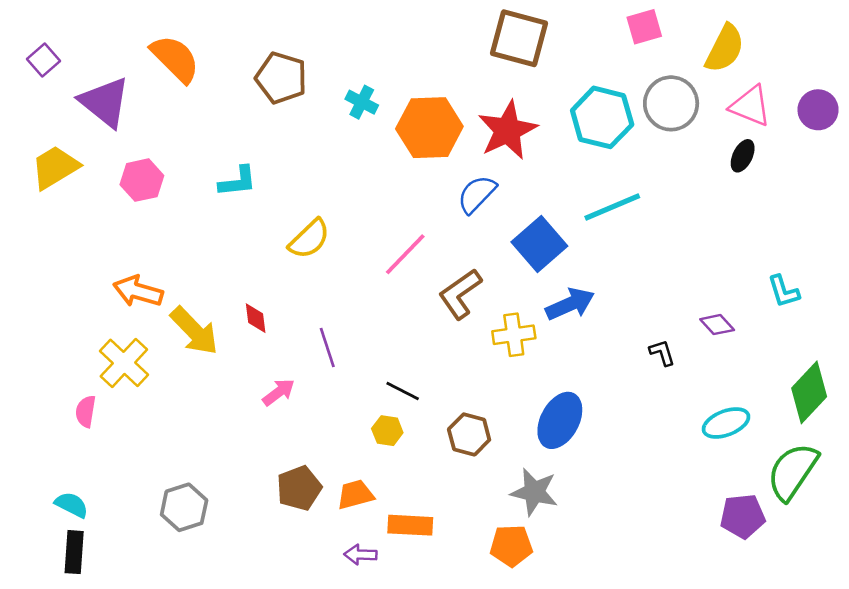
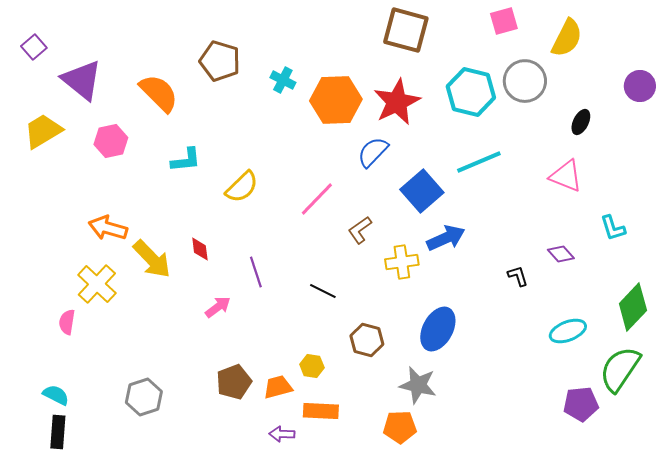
orange semicircle: (175, 59) -> (159, 93), moved
pink triangle: (750, 106) -> (566, 176), moved
cyan L-shape: (238, 181) -> (186, 160), moved
brown L-shape: (460, 294) -> (360, 230), size x0.7
black line: (403, 391) -> (323, 291), moved
yellow hexagon: (387, 431) -> (312, 366), moved

